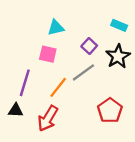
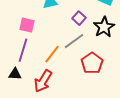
pink square: (48, 54) -> (27, 25), moved
red pentagon: (110, 110) -> (92, 63), moved

